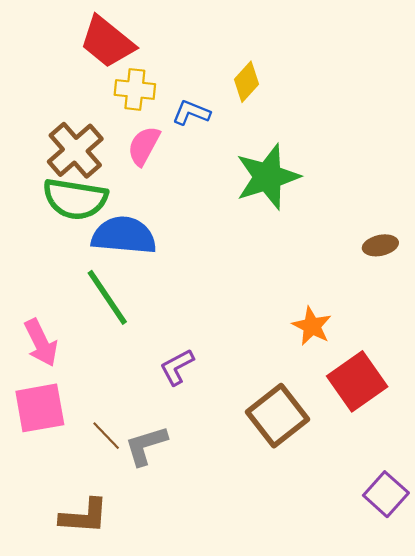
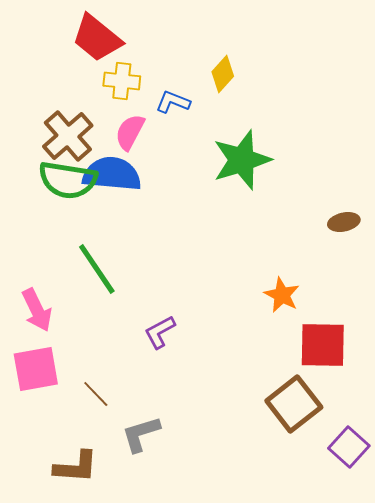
blue semicircle: (124, 235) -> (112, 174), moved
red square: (357, 381) -> (323, 345), turned 36
brown square: (278, 416) -> (294, 404), moved
gray L-shape: (146, 446) -> (141, 434), moved

